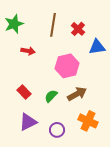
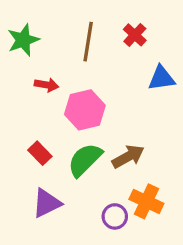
red cross: (78, 29) -> (135, 35), moved
pink hexagon: (67, 66) -> (85, 110), moved
green semicircle: (51, 96) -> (85, 160), size x1.6
purple circle: (57, 130) -> (115, 216), moved

